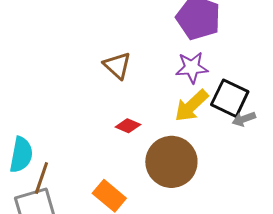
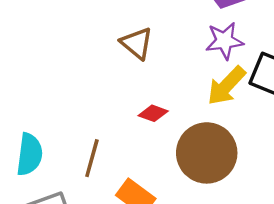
brown line: (41, 178) -> (92, 158), moved

